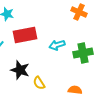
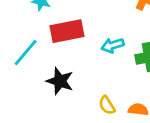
yellow semicircle: (39, 83) -> (107, 105), moved

